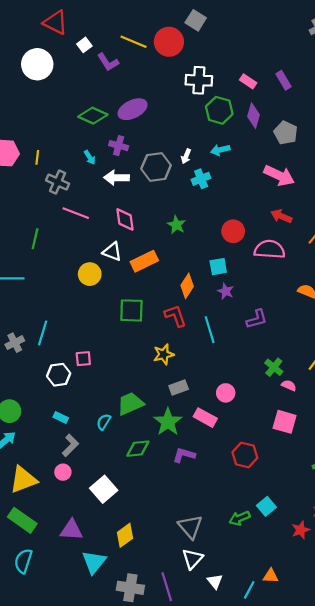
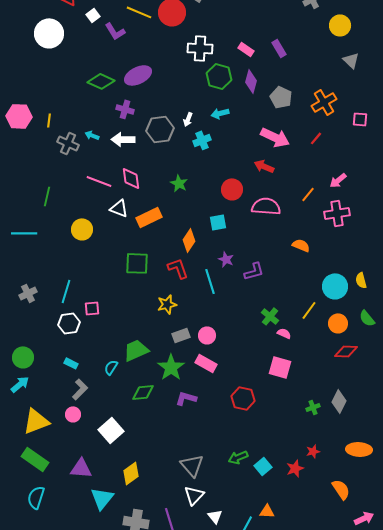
cyan arrow: (90, 157) -> (92, 135), moved, turned 144
pink line: (76, 213) -> (99, 181), moved
red arrow: (281, 216) -> (264, 166), moved
yellow circle: (90, 274) -> (82, 229), moved
purple star: (226, 291) -> (226, 259), moved
cyan line: (43, 333) -> (66, 291), moved
pink circle: (226, 393) -> (207, 335), moved
cyan square: (266, 506) -> (263, 466), moved

